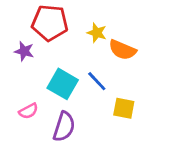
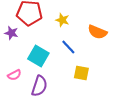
orange semicircle: (122, 50) -> (97, 32), moved
blue line: (97, 81) -> (68, 47), moved

